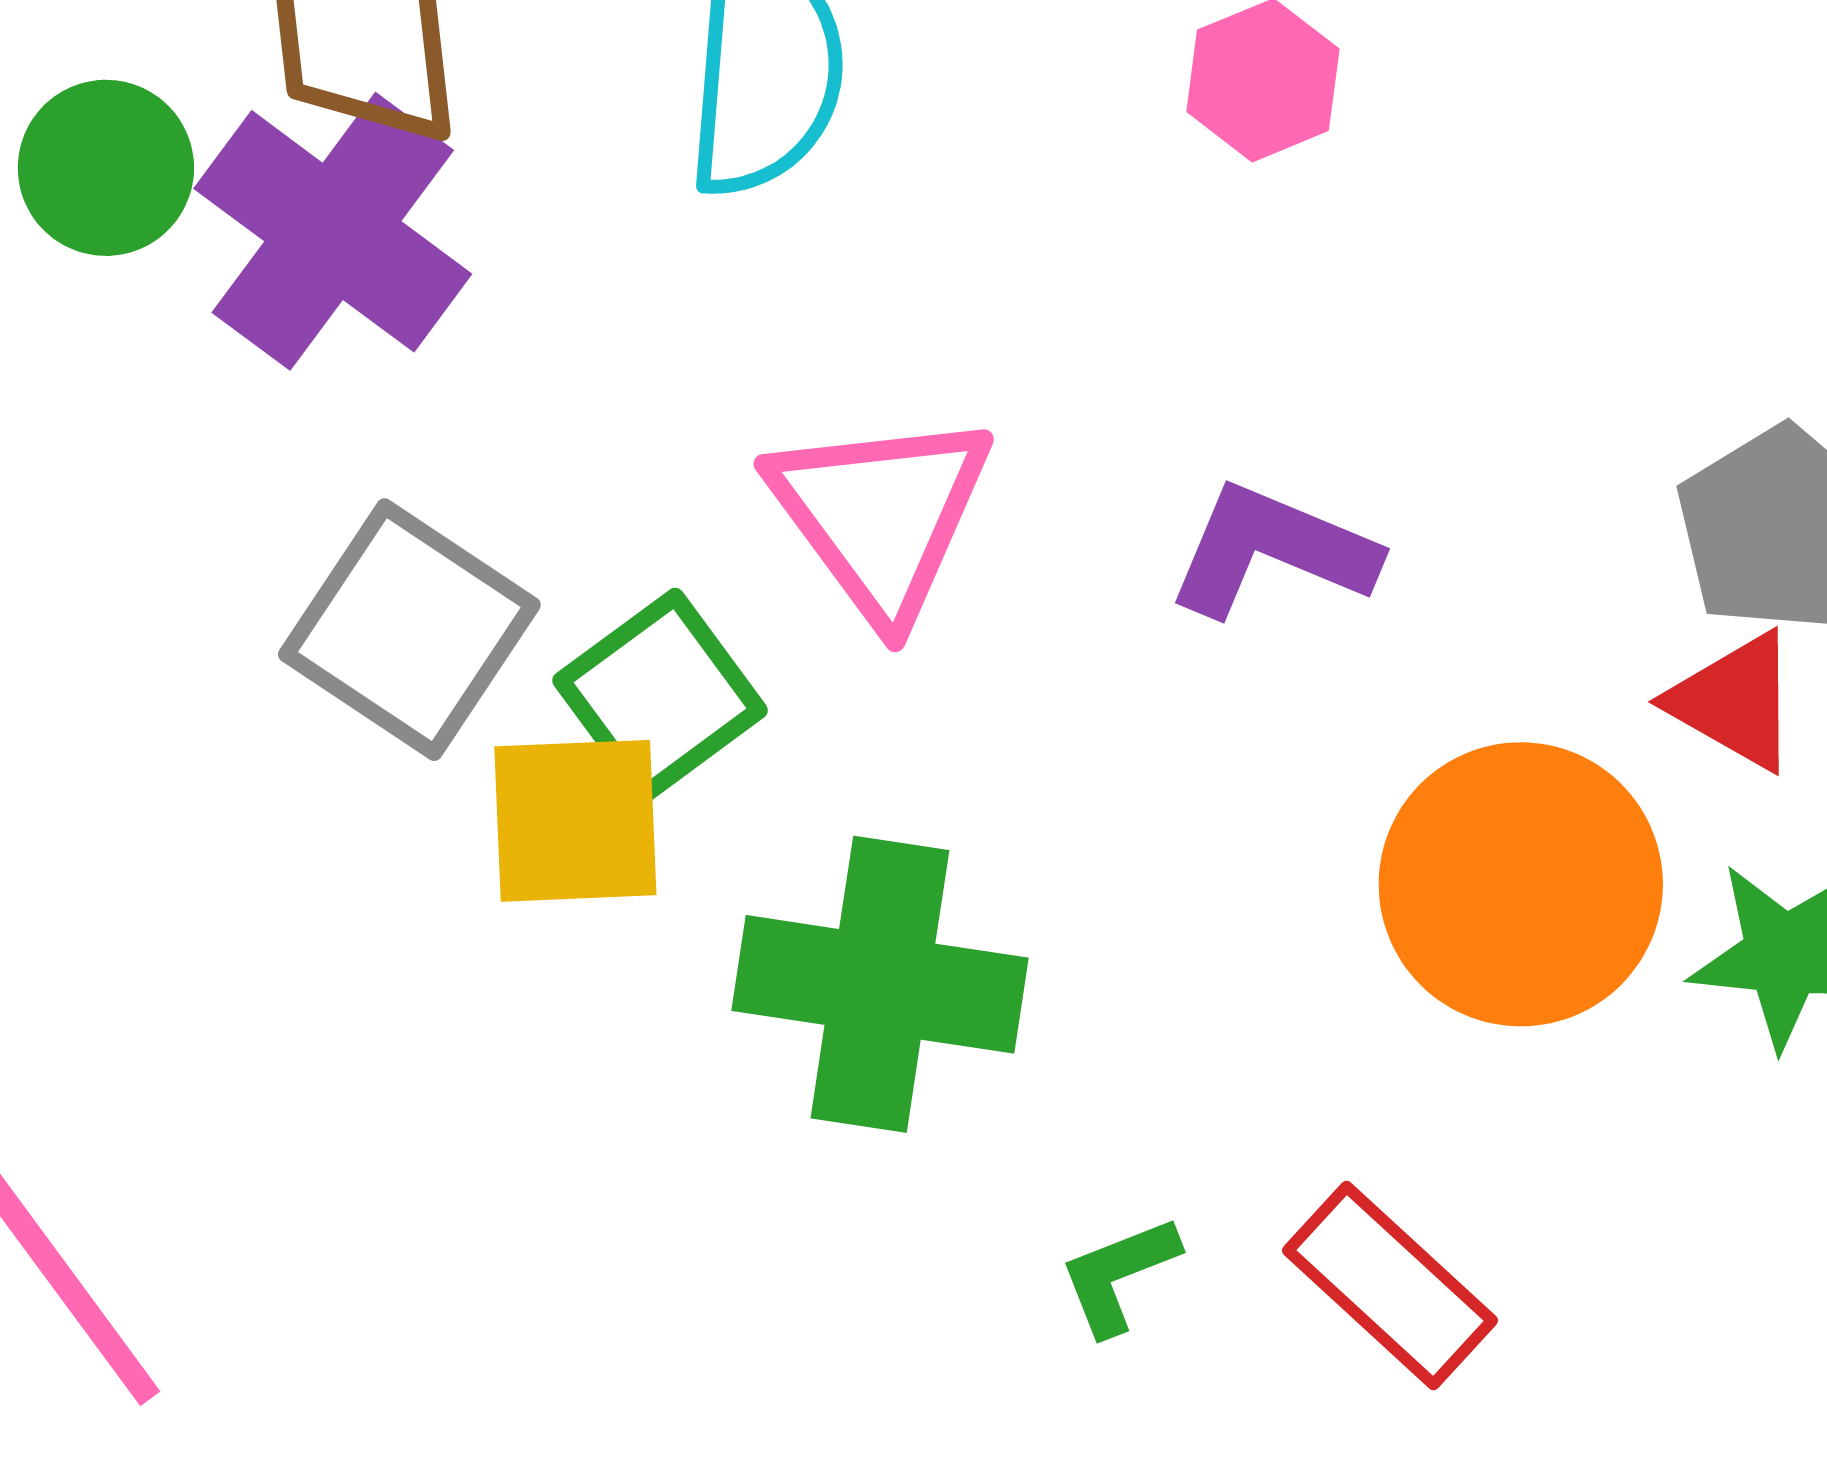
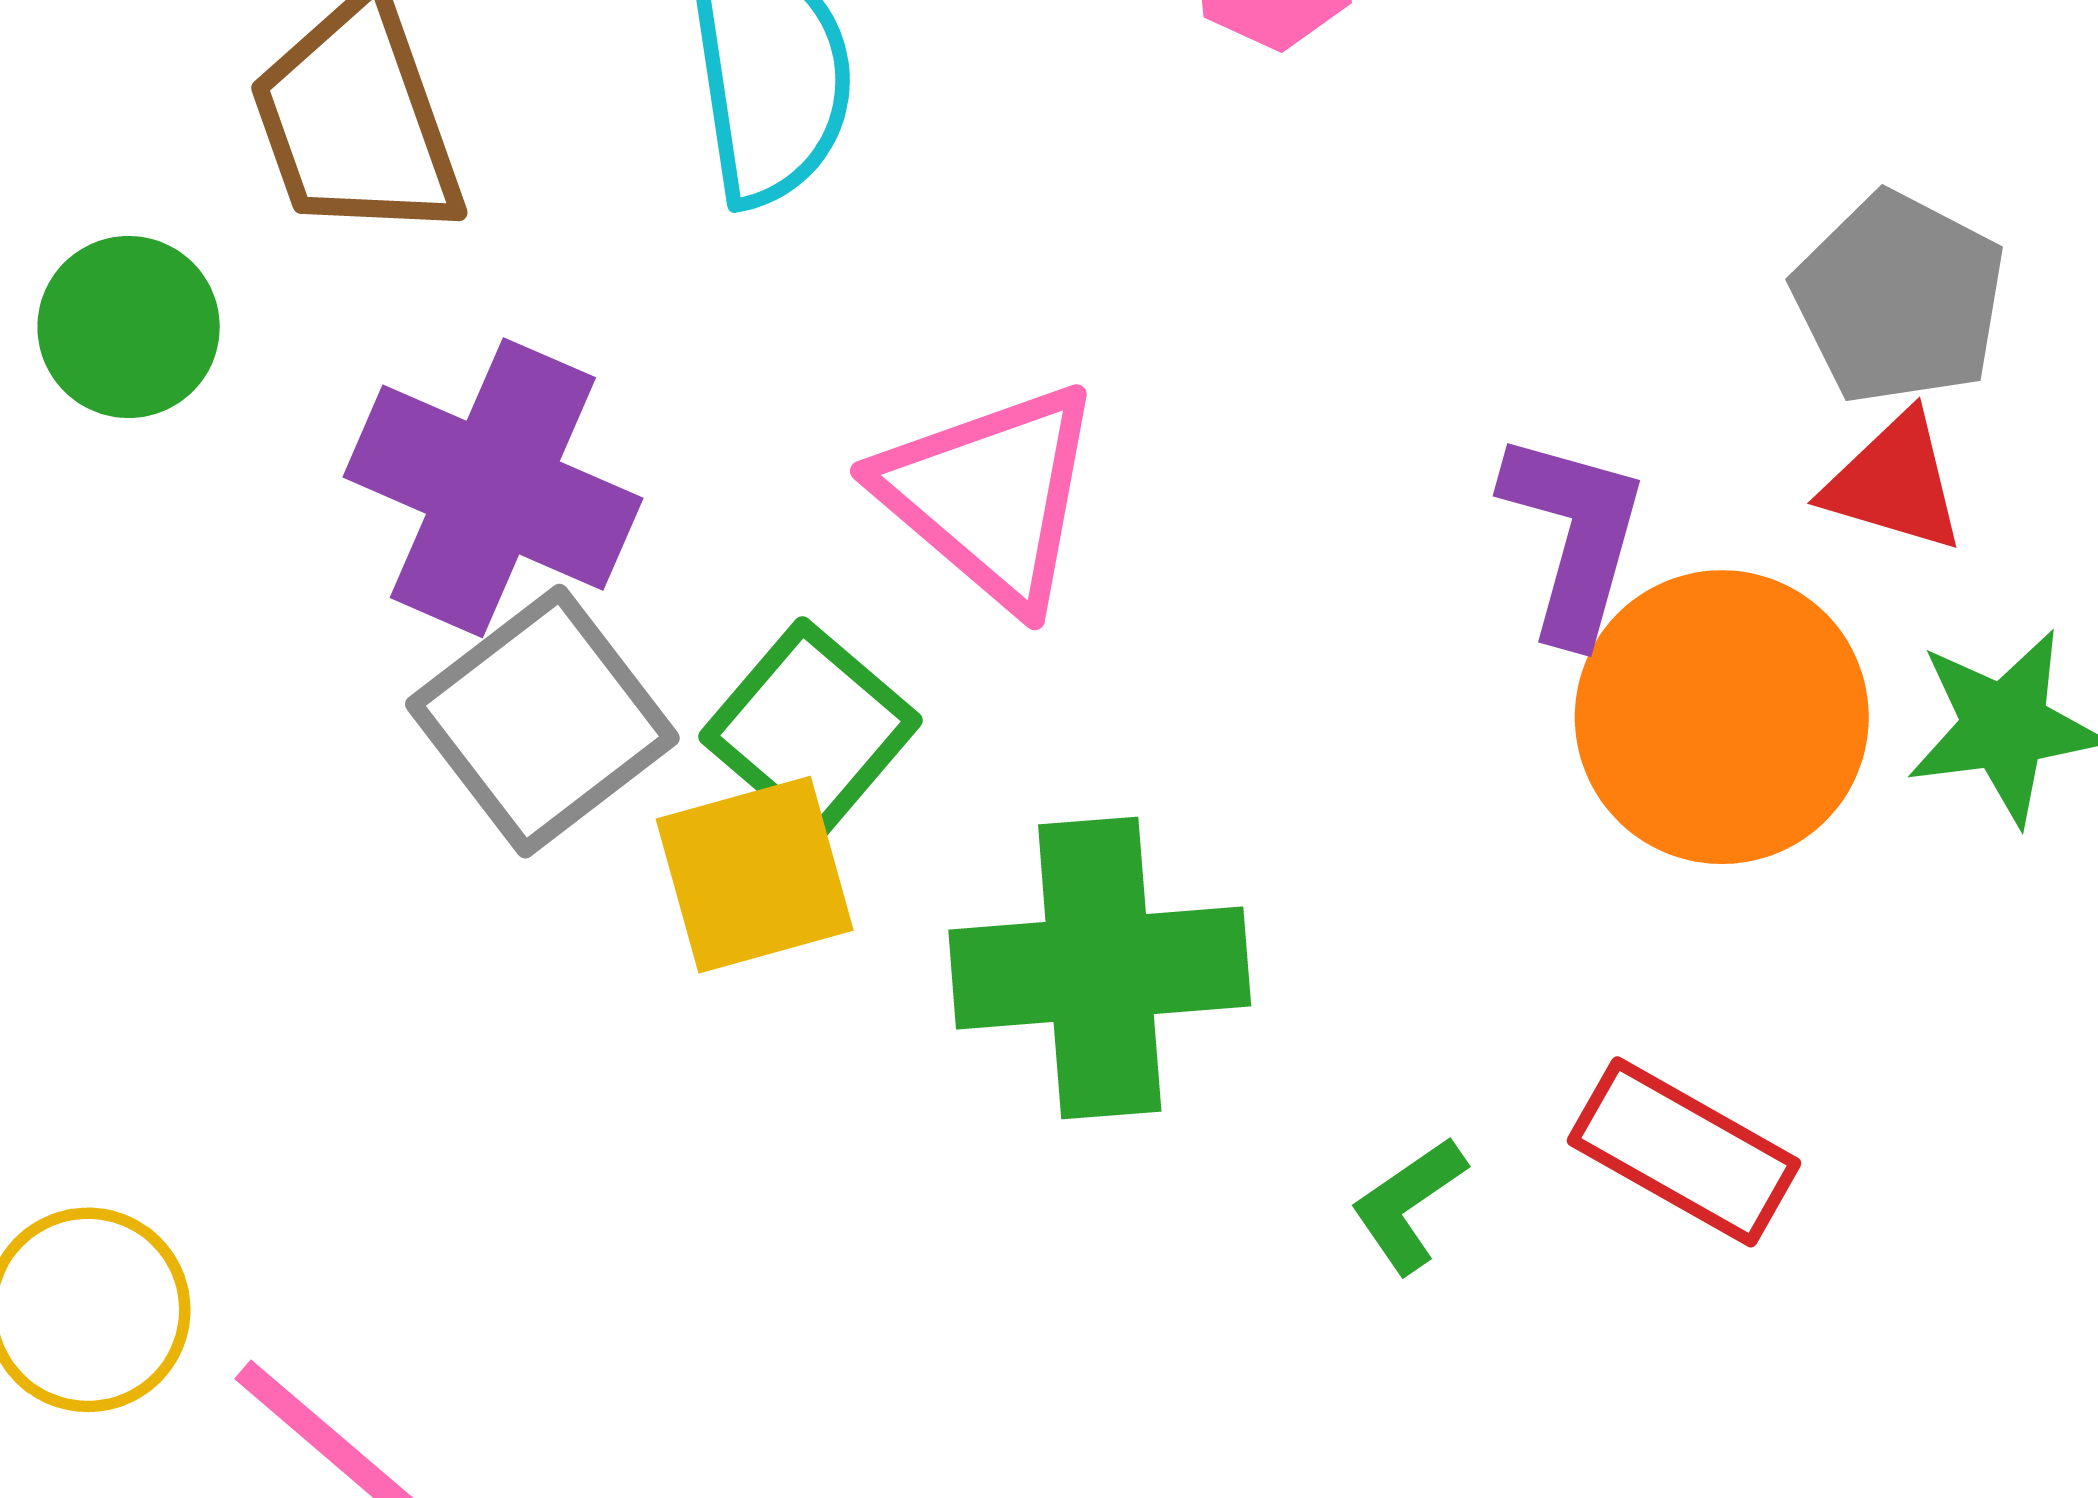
purple cross: (333, 231) -> (493, 488), moved
purple L-shape: (1272, 550) -> (1574, 536), moved, turned 96
gray square: (409, 630) -> (542, 721), turned 32

